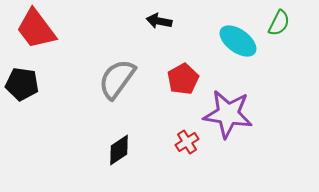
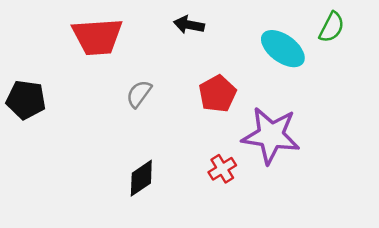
red trapezoid: (36, 29) -> (97, 37), moved, turned -57
gray semicircle: (117, 79) -> (139, 94), size x0.6

